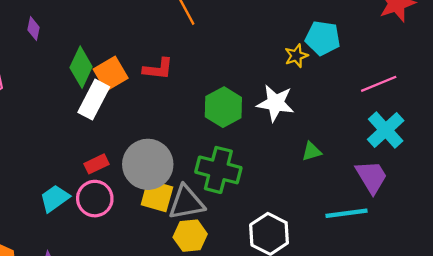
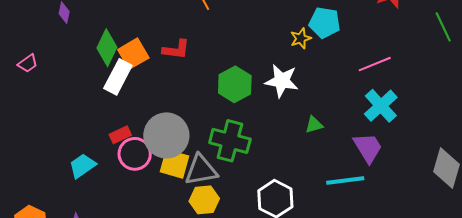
pink circle: (95, 199) -> (135, 154), moved

